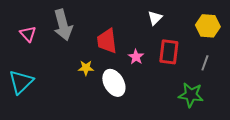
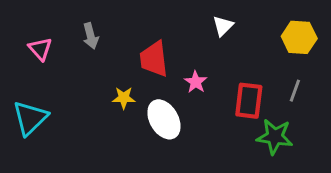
gray arrow: (63, 25) -> (91, 36), size x0.6
red rectangle: (169, 52) -> (249, 101), moved

